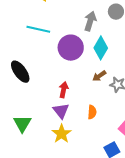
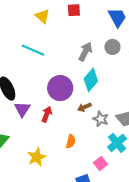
purple circle: (71, 48) -> (60, 88), moved
purple triangle: (61, 111) -> (22, 109), moved

